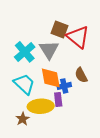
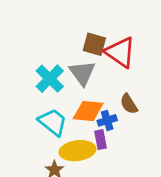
orange diamond: (51, 78) -> (88, 111), turned -70

